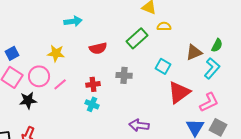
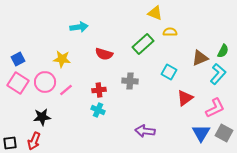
red semicircle: (98, 48) -> (104, 54), turned 30
red triangle: (179, 92) -> (185, 98), size x0.7
black star: (28, 100) -> (42, 117), moved

